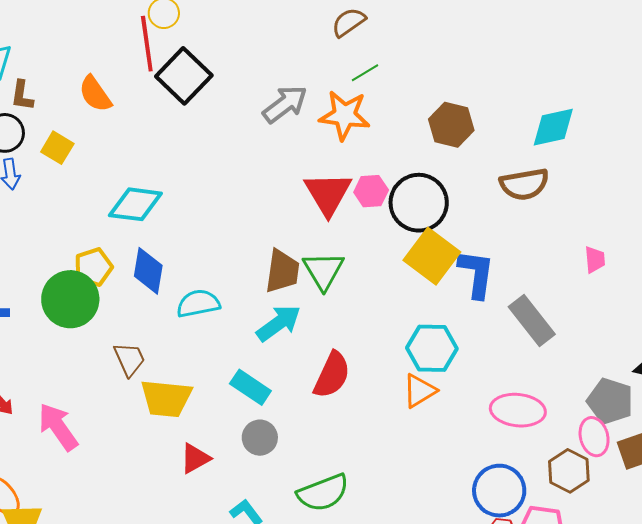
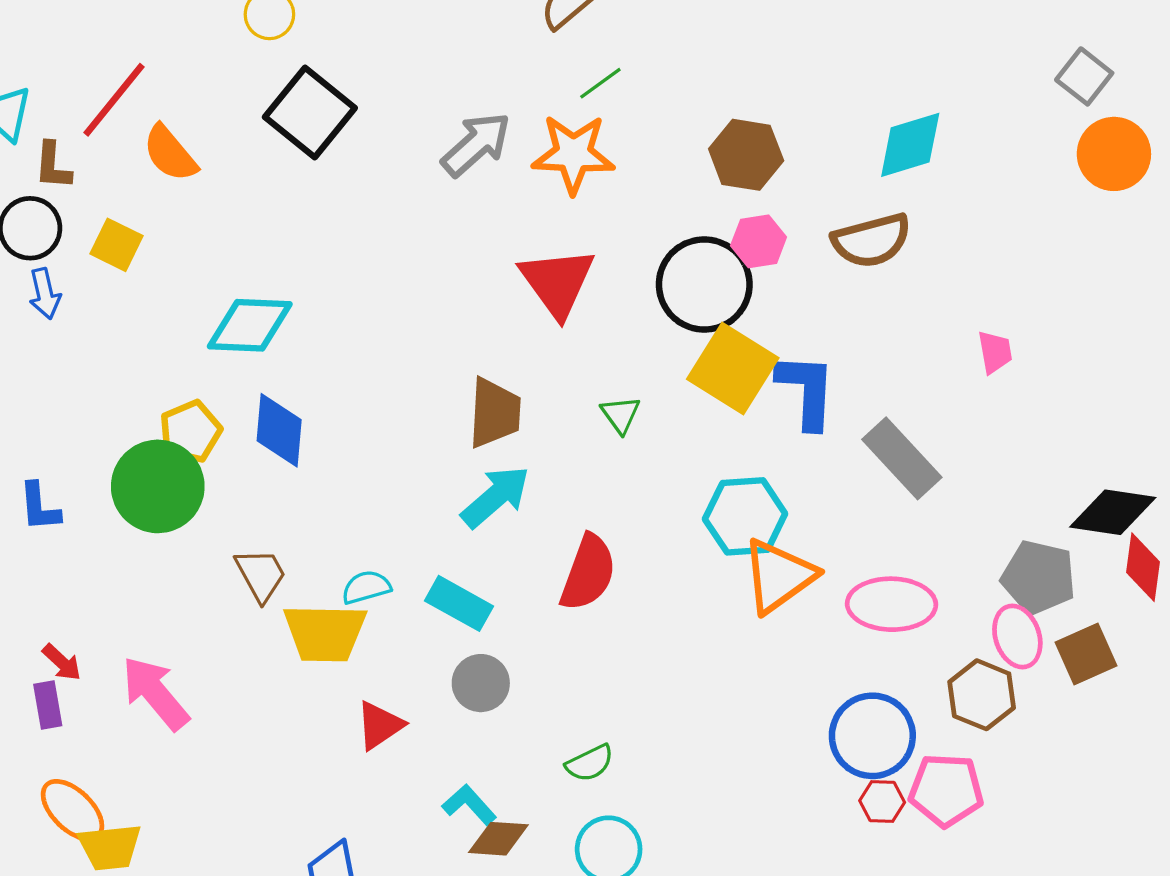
red line: (147, 44) -> (114, 100), moved, turned 52
pink hexagon: (371, 191) -> (759, 241), moved
green triangle: (323, 271) -> (620, 415), moved, size x0.6
cyan semicircle: (198, 303) -> (366, 587), moved, size x0.7
orange triangle: (419, 391) -> (779, 576), moved, size x1.4
green semicircle: (323, 493) -> (590, 763), size x0.6

